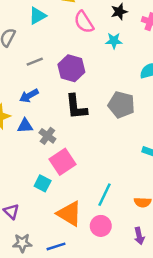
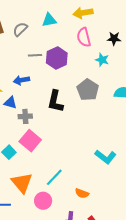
purple hexagon: (71, 68) -> (57, 58), moved
gray pentagon: (121, 105) -> (88, 90), moved
gray cross: (47, 136) -> (25, 116), turned 32
pink square: (63, 162) -> (30, 141), turned -35

